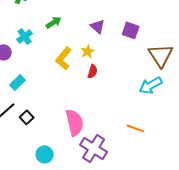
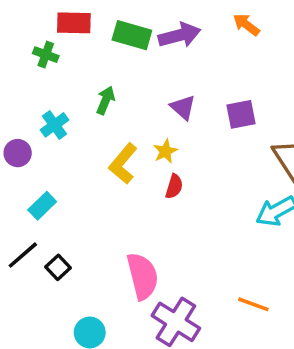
green arrow: (54, 22) -> (106, 100), turned -35
purple square: (131, 30) -> (241, 114), turned -30
orange line: (136, 128) -> (253, 304), moved

